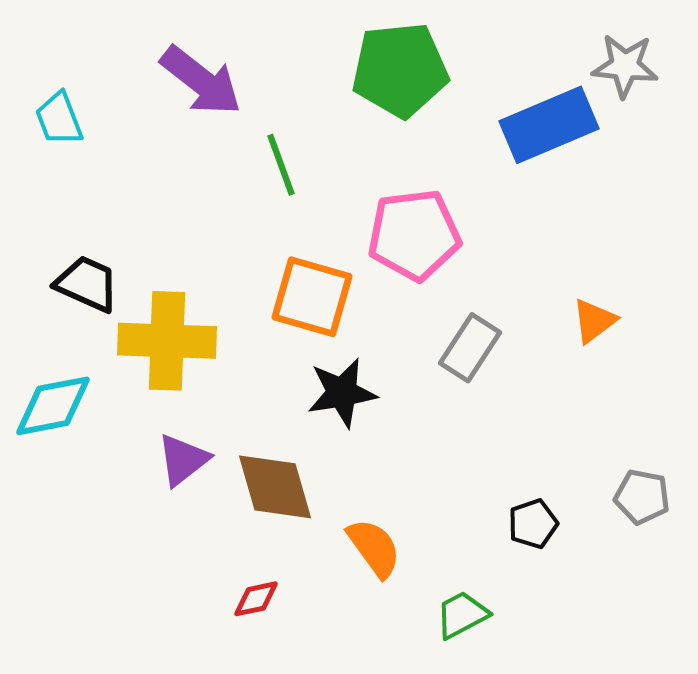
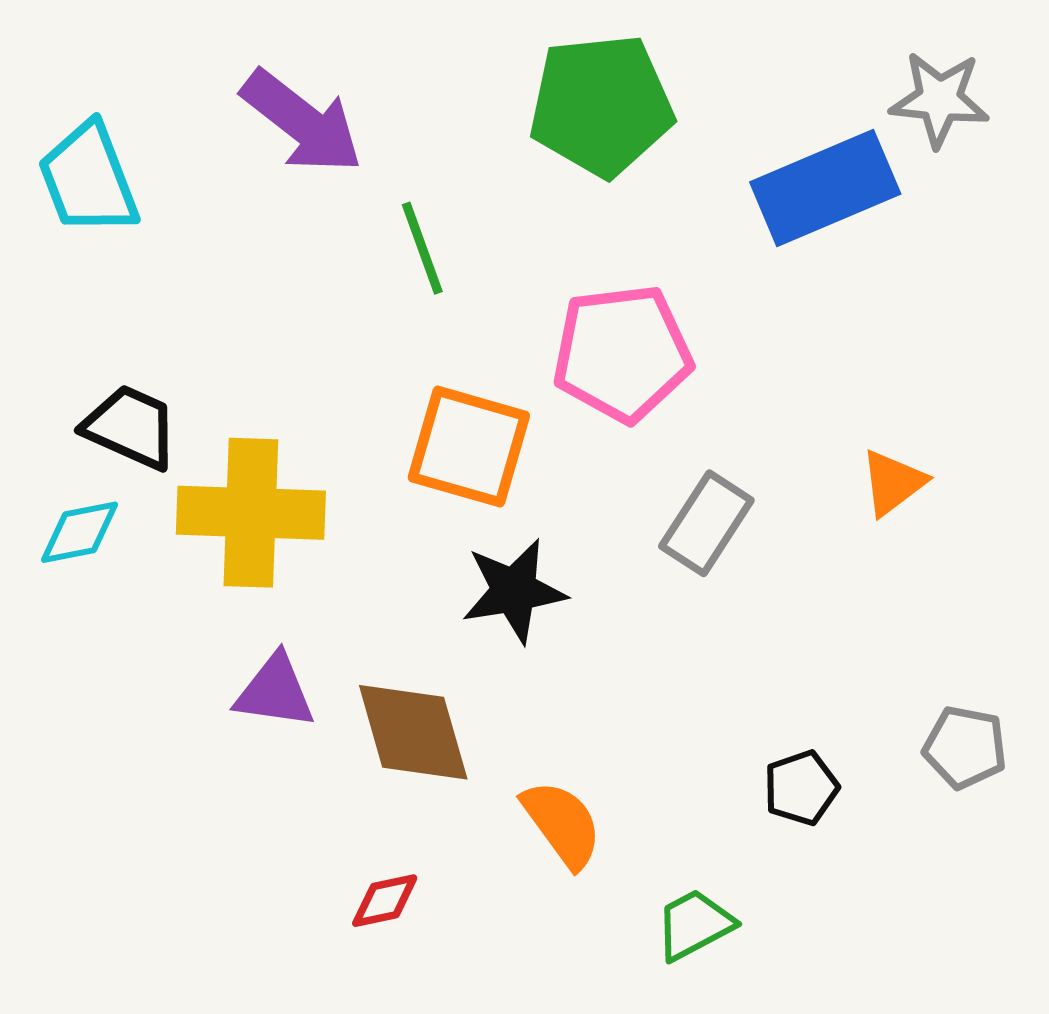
cyan trapezoid: (59, 119) -> (88, 179), size x1.4
cyan diamond: (53, 406) -> (79, 532), moved, size x0.7
purple triangle: (183, 460) -> (275, 692), turned 46

